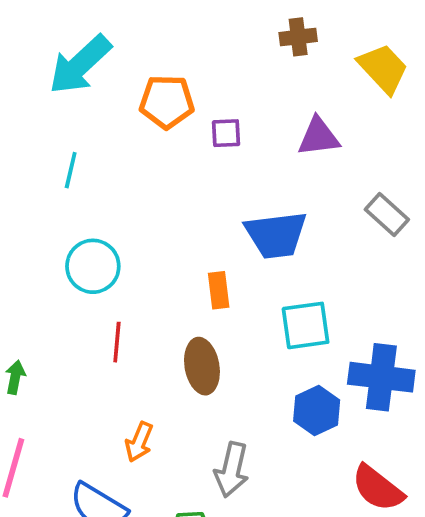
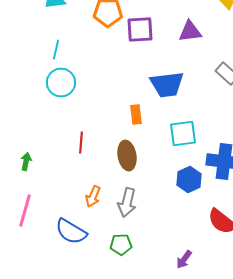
purple square: (226, 133) -> (140, 30), size x1.6
cyan circle: (93, 266) -> (61, 83), moved
gray arrow: (232, 470) -> (127, 203), moved

